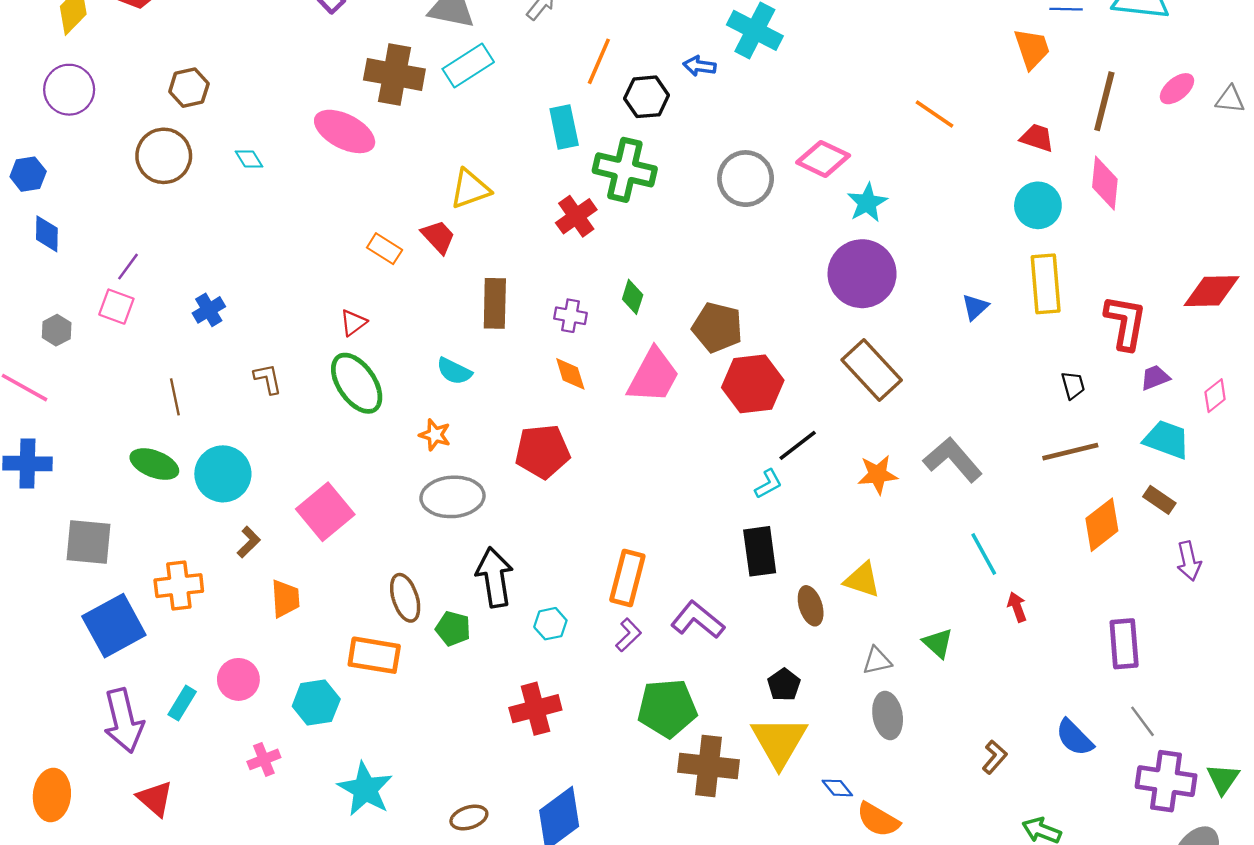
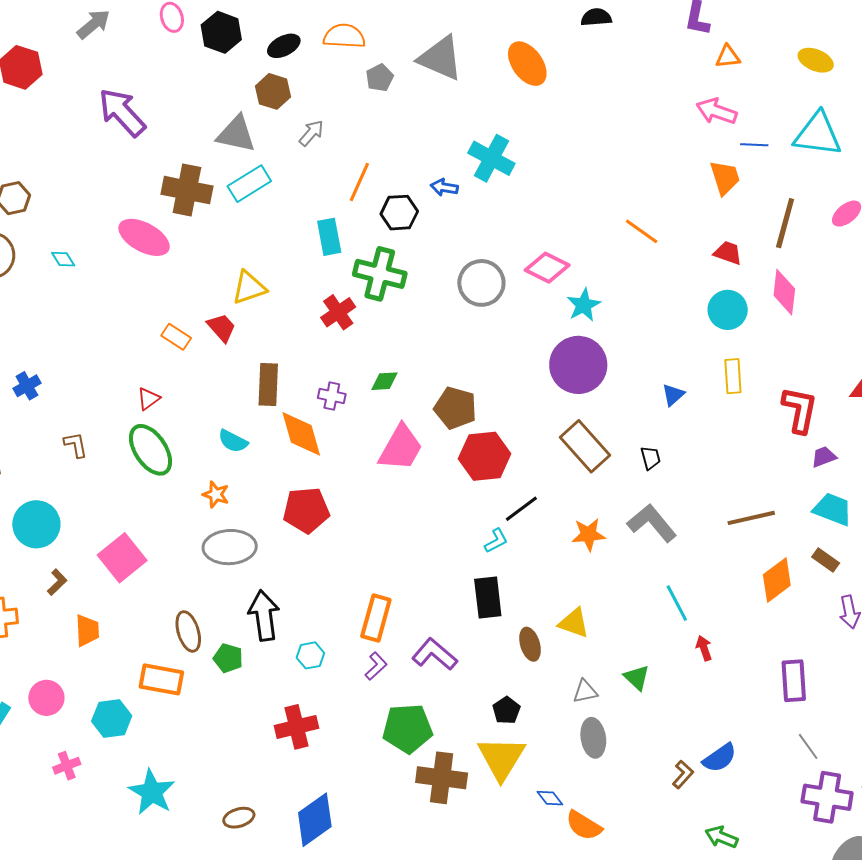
yellow rectangle: (1046, 284) -> (733, 376), size x0.7
green diamond: (633, 297) -> (384, 381), turned 68
orange diamond: (570, 374) -> (301, 434), moved, size x1.6
black trapezoid: (1073, 385) -> (651, 458), moved
blue semicircle: (1074, 738) -> (720, 758), moved, turned -81

